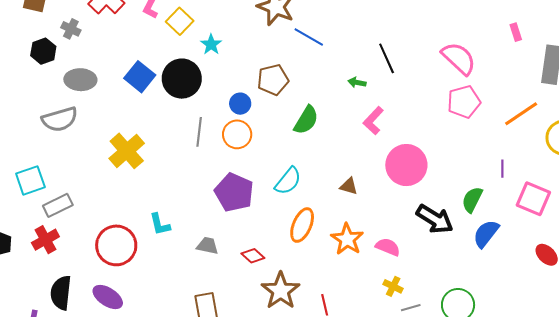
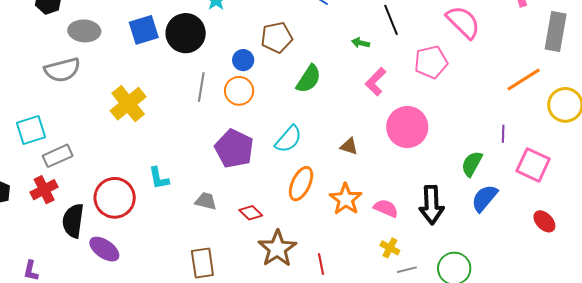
blue square: (140, 77) -> (144, 30), turned 32
pink pentagon: (464, 102) -> (431, 62), moved
black arrow: (435, 219) -> (432, 205), moved, turned 54
black semicircle: (61, 293) -> (73, 221), moved

